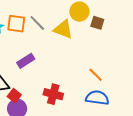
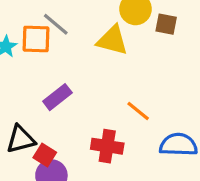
gray line: (37, 23) -> (56, 24), moved
orange line: (96, 75) -> (138, 111), moved

